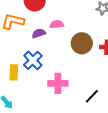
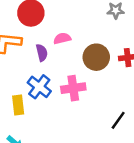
purple semicircle: (39, 33) -> (42, 53), turned 104
pink cross: (58, 83) -> (73, 88), moved

